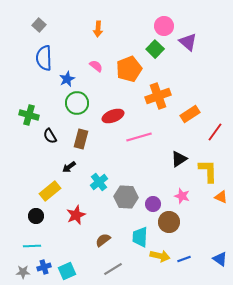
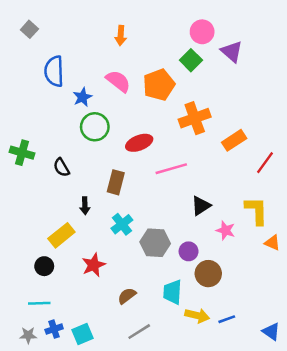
gray square: (39, 25) -> (29, 29), moved
pink semicircle: (96, 66) -> (118, 81), size x1.5
green cross: (29, 115) -> (22, 153), moved
brown rectangle: (81, 139) -> (116, 182), moved
black triangle: (179, 159) -> (201, 206), moved
black arrow: (69, 167) -> (85, 206), turned -56
pink star: (182, 196) -> (226, 230), moved
blue triangle: (220, 259) -> (271, 332), moved

